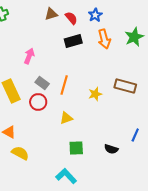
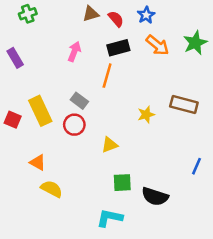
orange arrow: (104, 39) -> (157, 45), turned -36
pink arrow: (29, 56) -> (74, 52), moved
orange line: (64, 85) -> (107, 76), moved
black semicircle: (111, 149) -> (155, 196), moved, size x1.5
cyan L-shape: (66, 176) -> (110, 218), turned -35

